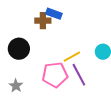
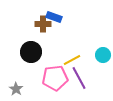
black circle: (19, 49) -> (31, 52), moved

